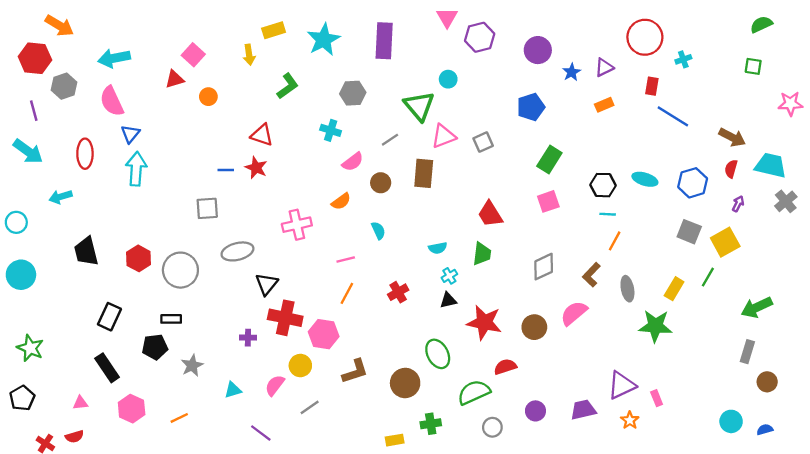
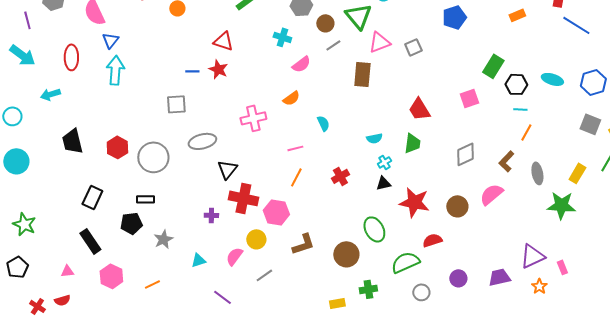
green rectangle: (549, 159) -> (493, 66), moved
brown circle: (381, 183) -> (325, 23), moved

